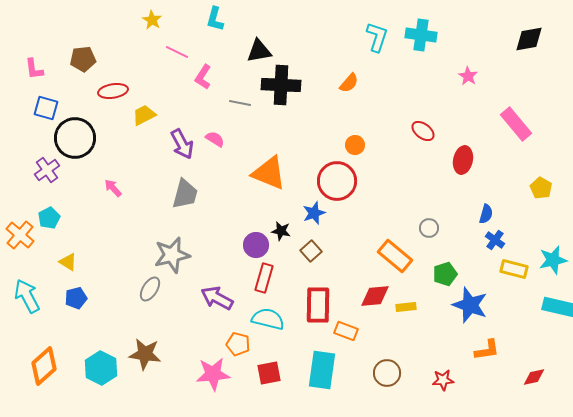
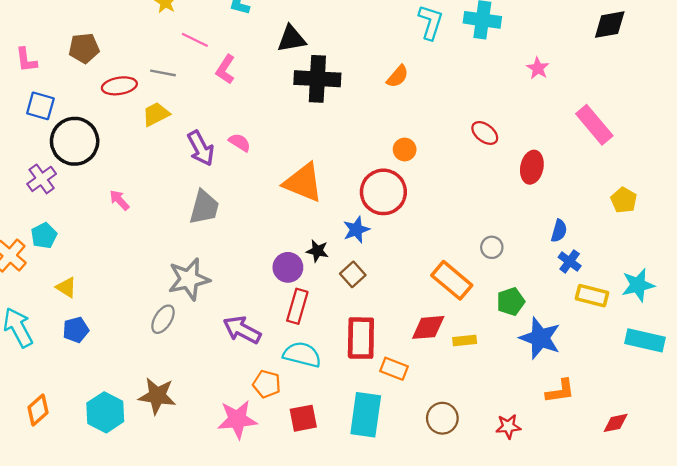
gray line: (240, 103) -> (163, 73), moved
orange diamond: (44, 366) -> (38, 410), size x0.7

